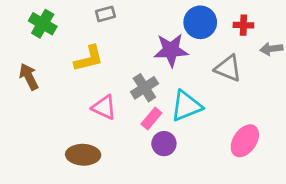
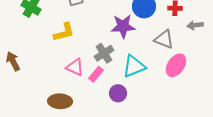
brown arrow: (29, 77) -> (13, 61), moved
pink rectangle: (151, 119) -> (96, 74), moved
pink ellipse: (245, 141) -> (176, 65), moved

